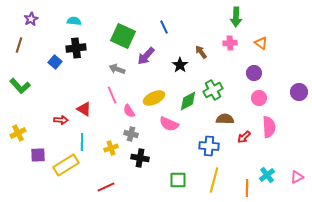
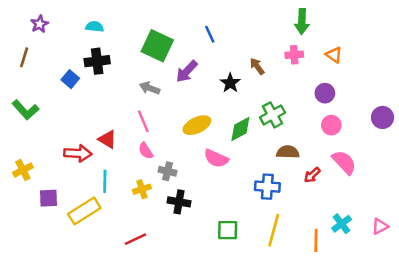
pink semicircle: (129, 111) -> (146, 151), moved
red arrow: (61, 120) -> (78, 153), size x1.5
pink semicircle: (269, 127) -> (344, 162), turned -40

